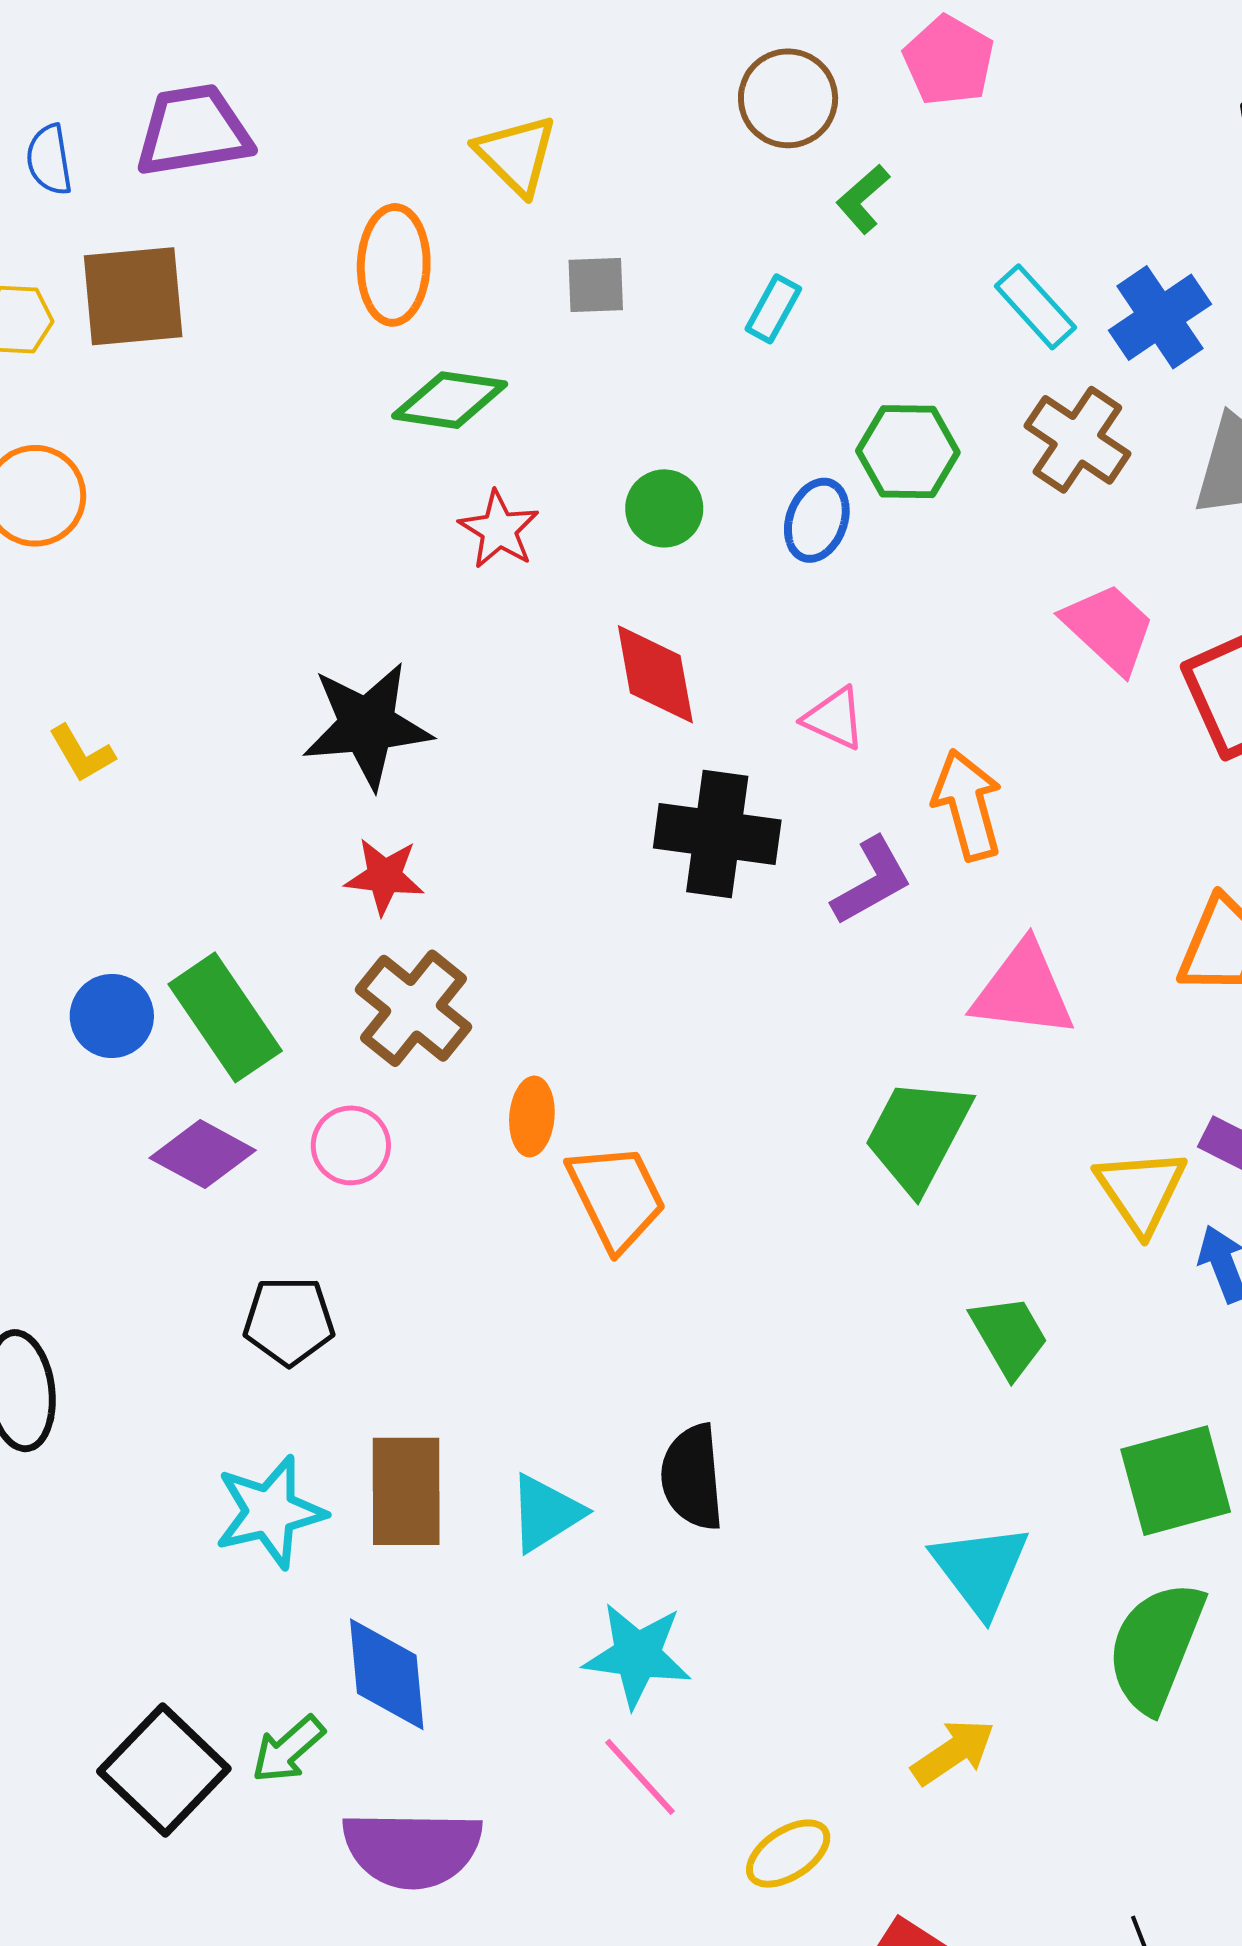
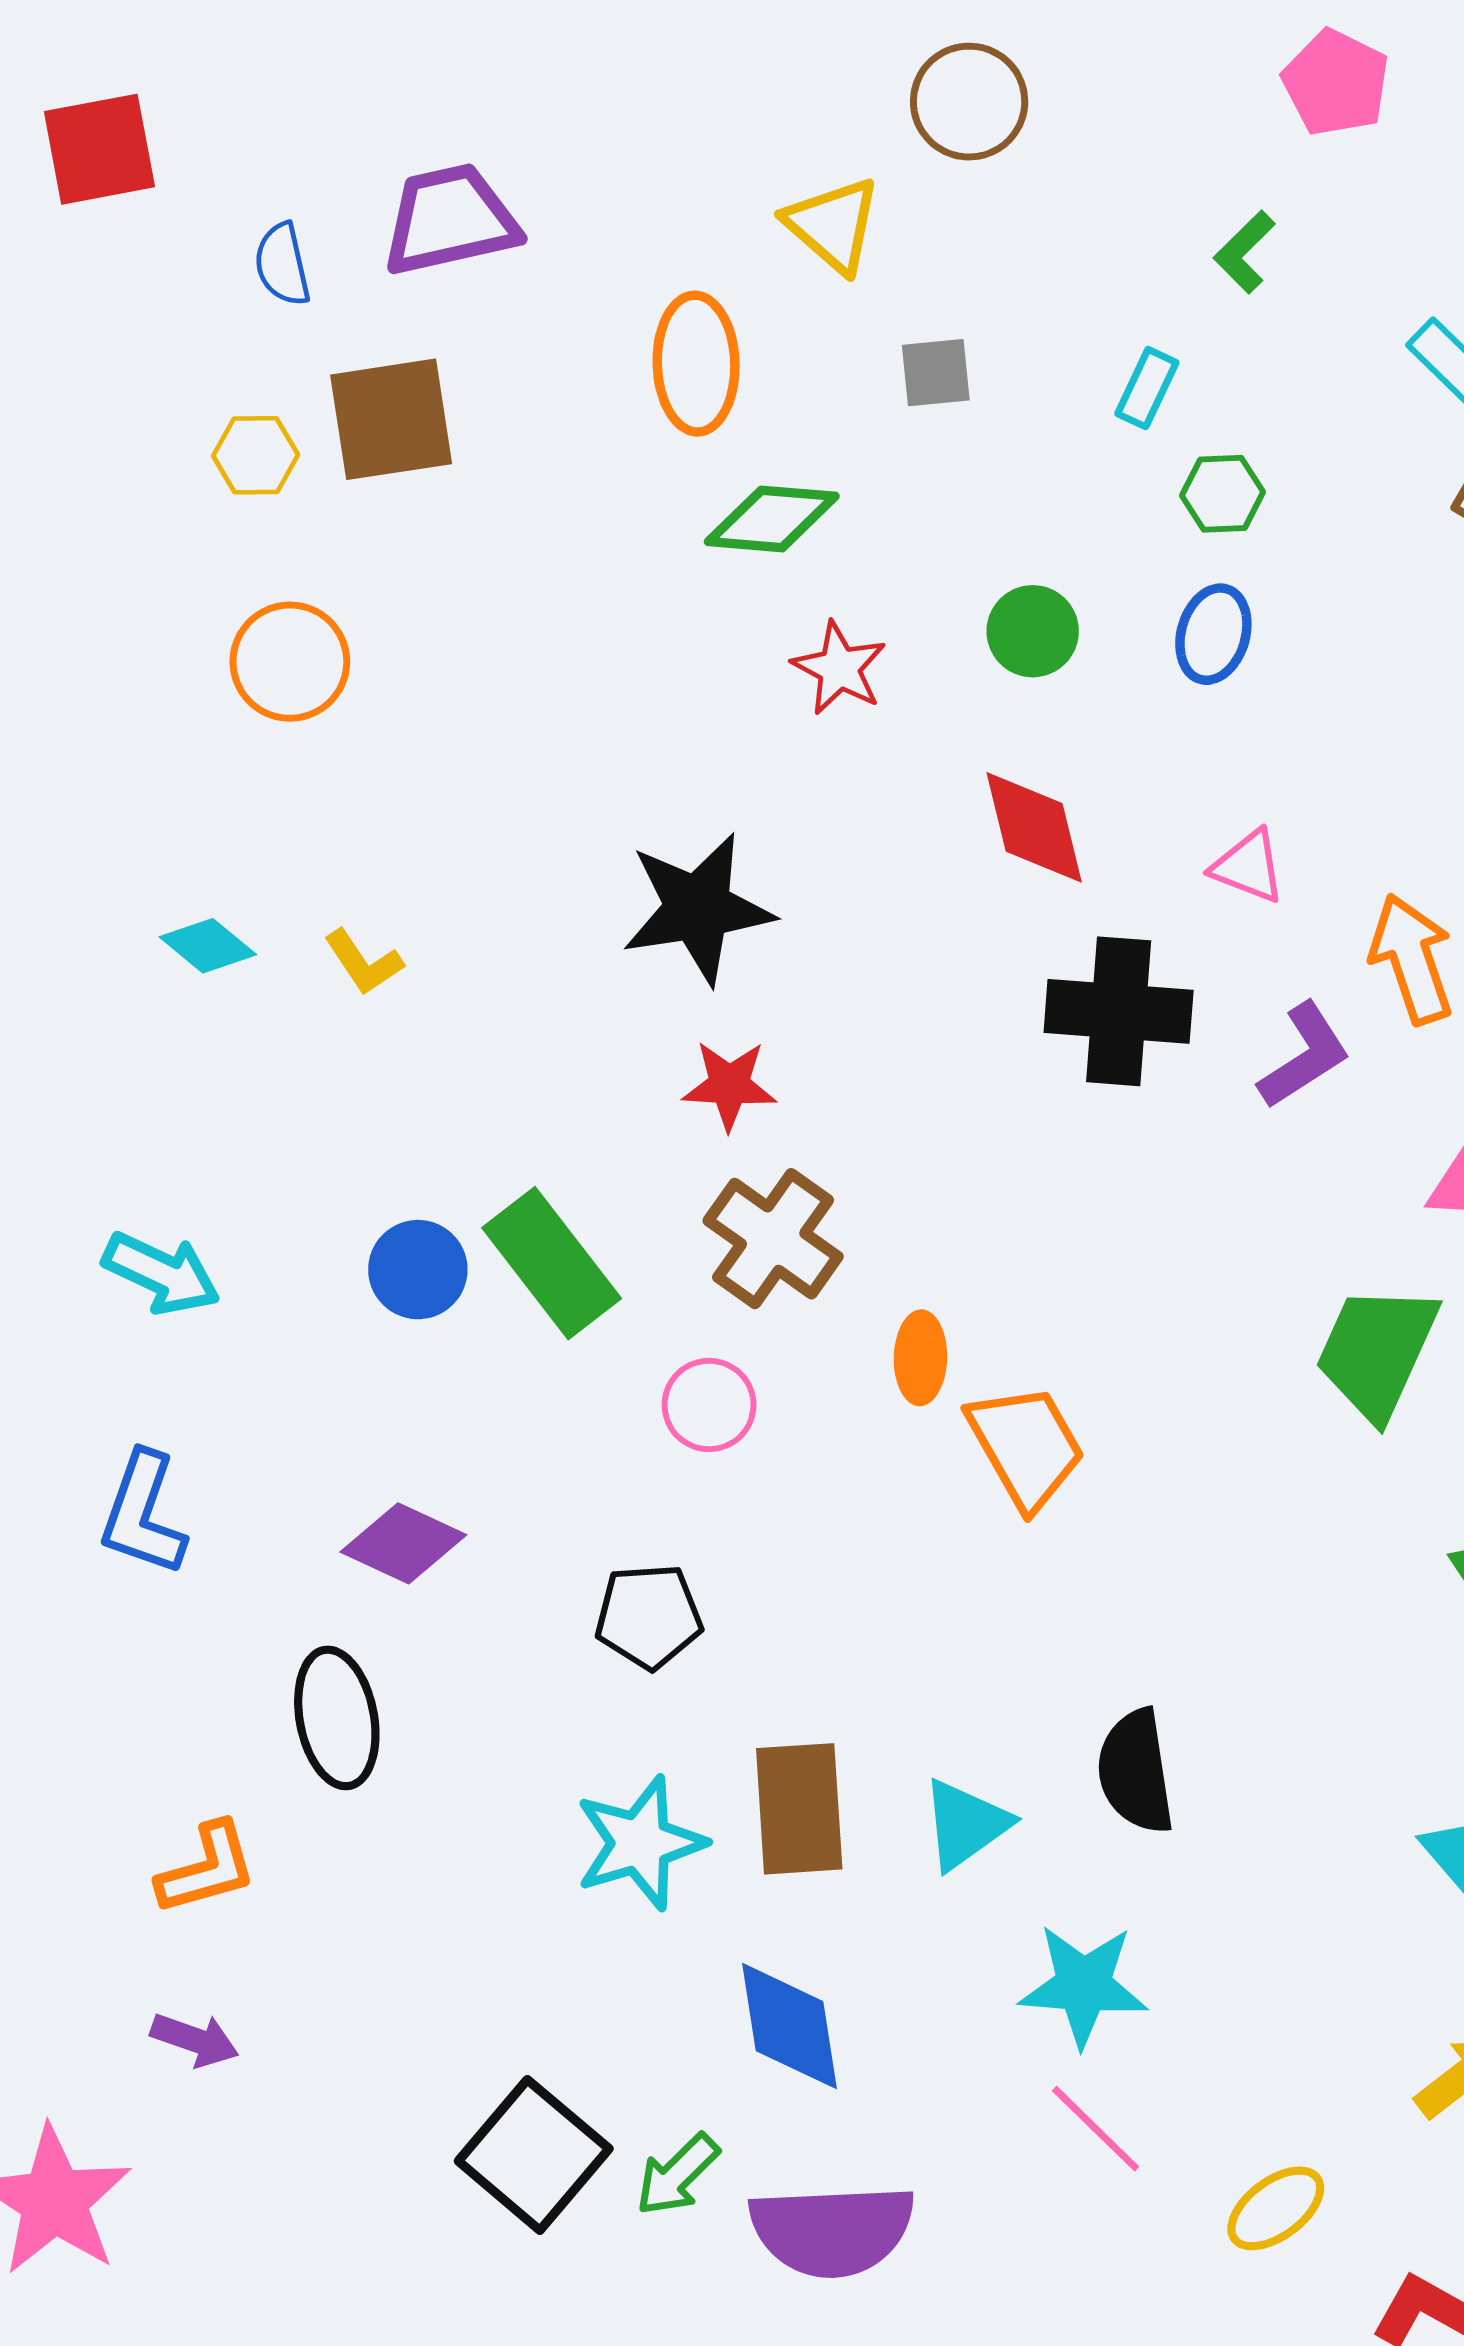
brown circle: (788, 98) -> (969, 102), moved
green hexagon: (908, 452) -> (1222, 494), moved, size x0.7
purple diamond: (203, 1154) -> (403, 1543), moved
green arrow: (288, 1749) -> (677, 2175), moved

